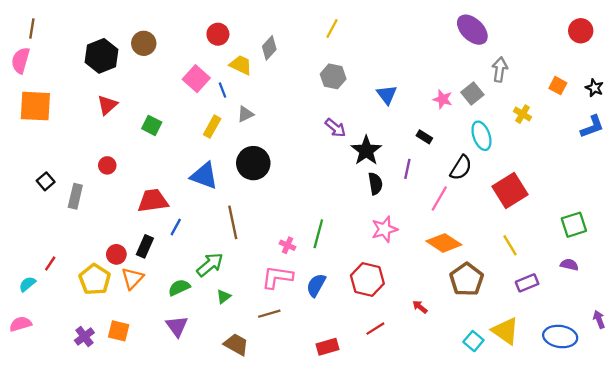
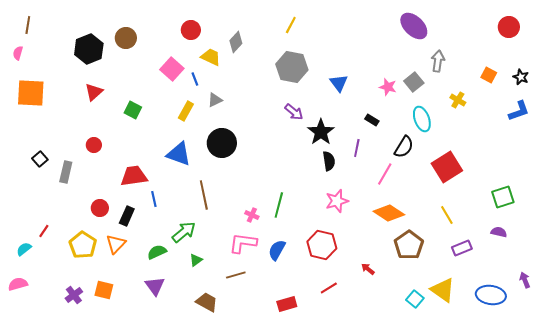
pink semicircle: (21, 60) -> (18, 53), size x0.6
gray hexagon: (333, 76) -> (292, 67), size x1.4
blue line: (176, 227) -> (154, 199), turned -42
red circle: (116, 254) -> (100, 208), moved

